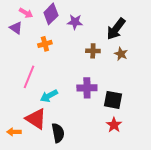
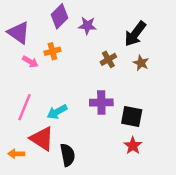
pink arrow: (26, 13) -> (30, 62), moved
purple triangle: (16, 28) -> (19, 33), size x1.5
brown cross: (93, 51) -> (108, 59), turned -32
pink line: (29, 77) -> (24, 107), moved

